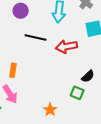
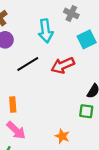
black line: (35, 37) -> (28, 64), turned -30

